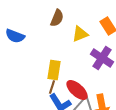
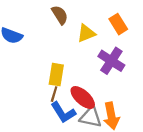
brown semicircle: (57, 18) -> (60, 15), turned -54

